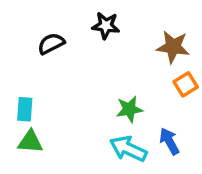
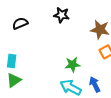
black semicircle: (51, 44) -> (20, 23), moved
green triangle: (30, 142) -> (14, 80), turned -42

